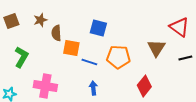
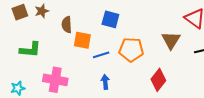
brown star: (40, 20) -> (42, 11), moved
green L-shape: (21, 57) -> (30, 50), turned 65
blue line: (89, 62) -> (101, 55), turned -35

